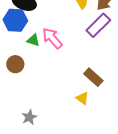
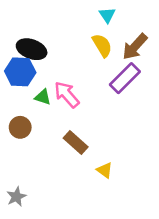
brown rectangle: (93, 77) -> (76, 142), moved
gray star: (29, 117) -> (16, 197), moved

